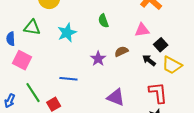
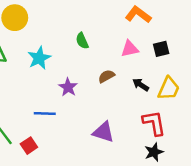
black square: (161, 45) -> (161, 49), moved, turned 32
purple star: (98, 59) -> (68, 87), moved
yellow trapezoid: (172, 65) -> (169, 89), turned -90

